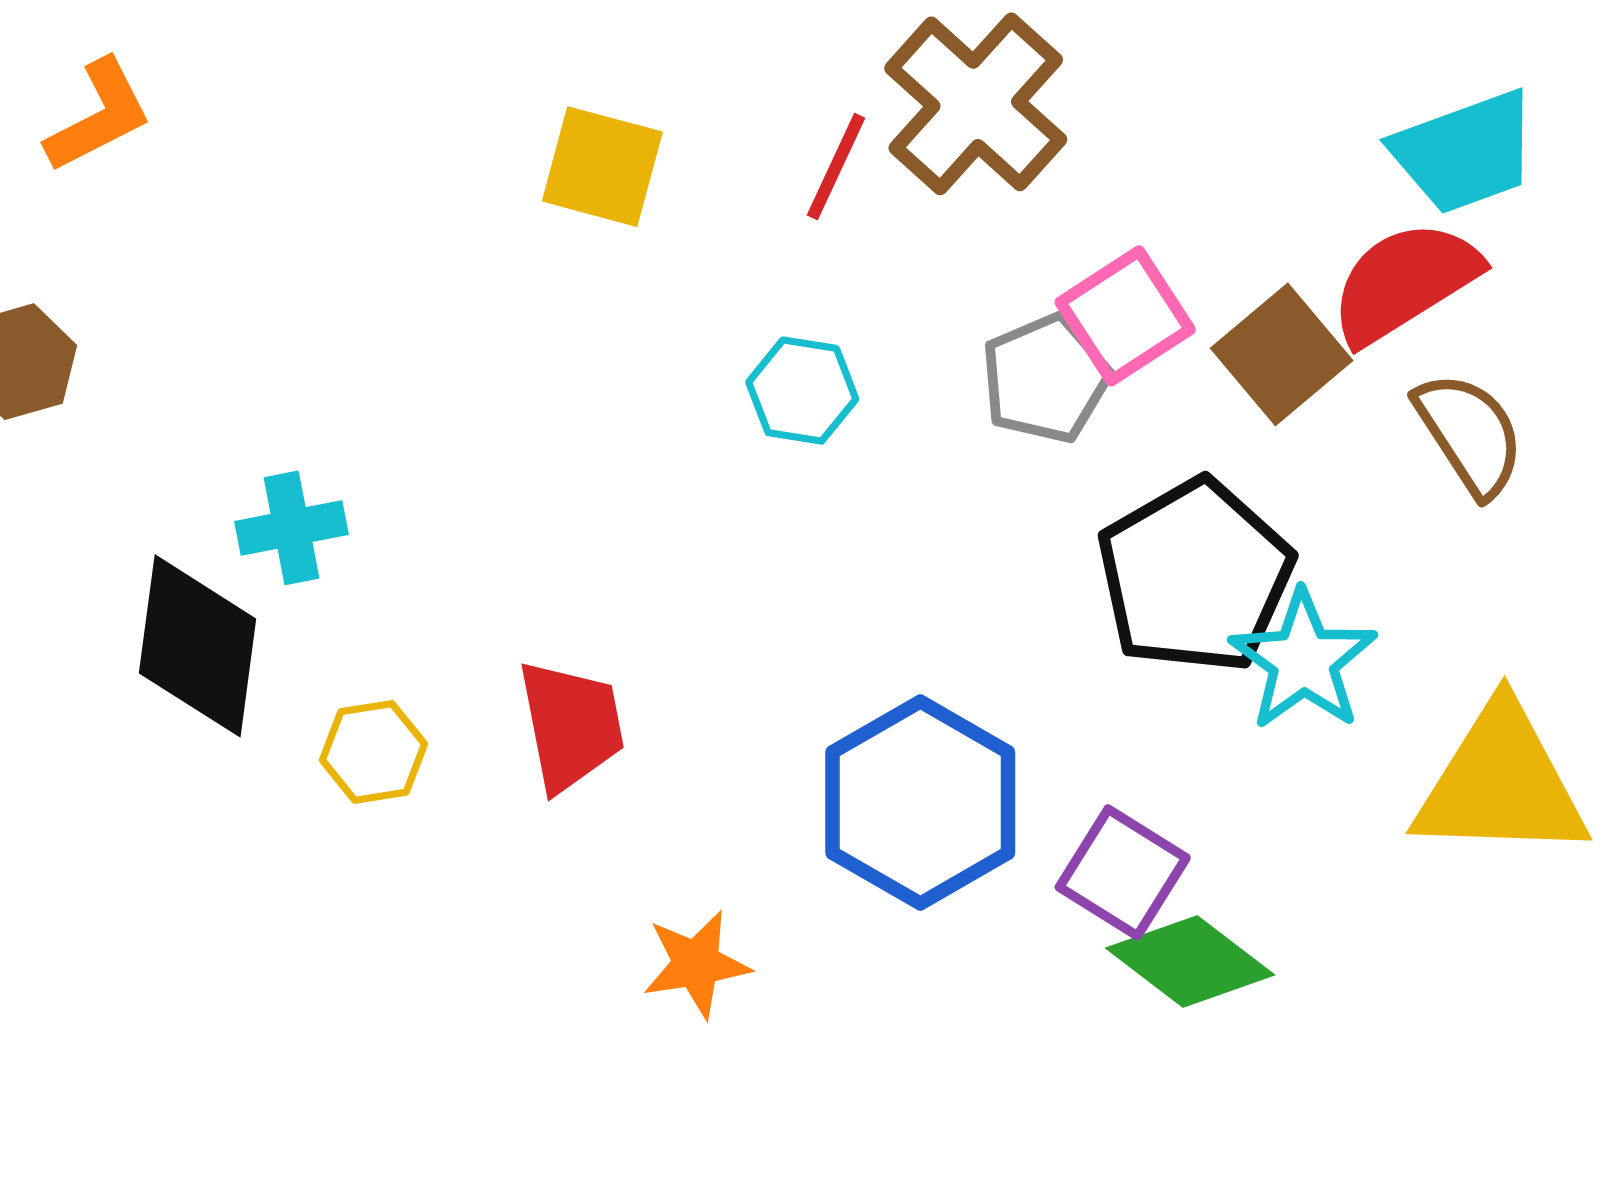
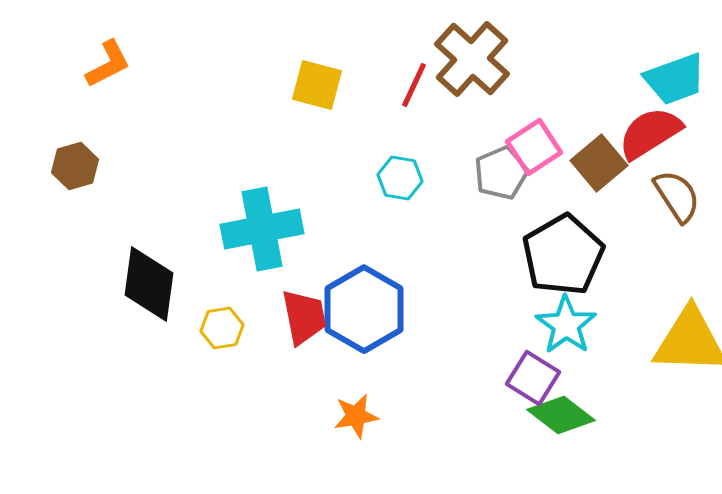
cyan cross: (292, 528) -> (262, 229), moved, size x1.8
cyan star: (1303, 660) -> (566, 325), moved
blue hexagon: (920, 803) -> (364, 309), moved

